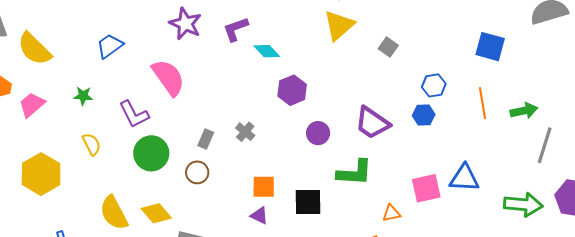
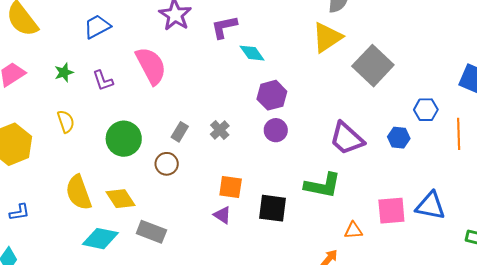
gray square: (388, 47) -> (373, 66), size x2.0
blue hexagon: (434, 85) -> (426, 110), moved
green star: (83, 96) -> (64, 72), turned -30
purple L-shape: (134, 114) -> (103, 81), moved, size x0.7
purple circle: (318, 133) -> (276, 130), moved

